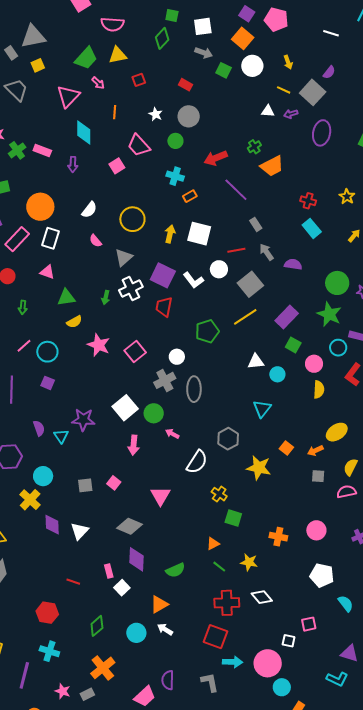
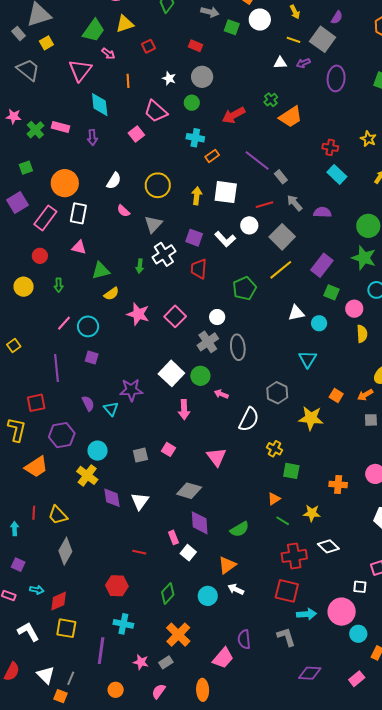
purple line: (236, 190) -> (257, 160), moved
purple square: (163, 275) -> (194, 238), size x0.7

